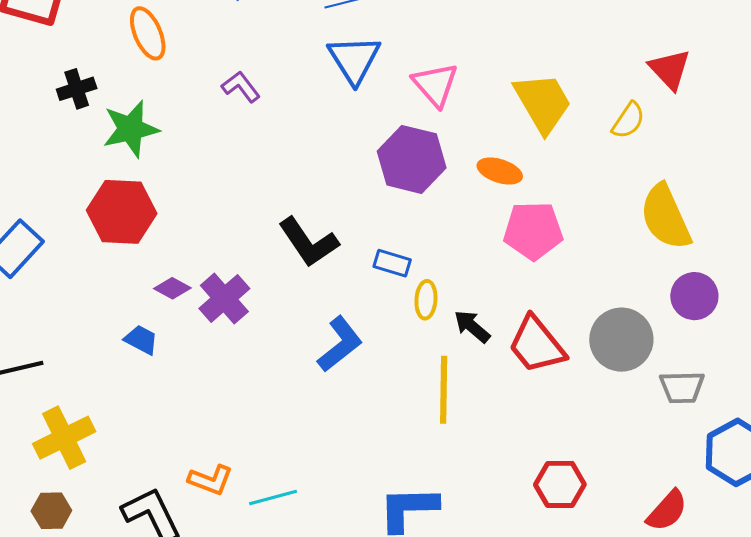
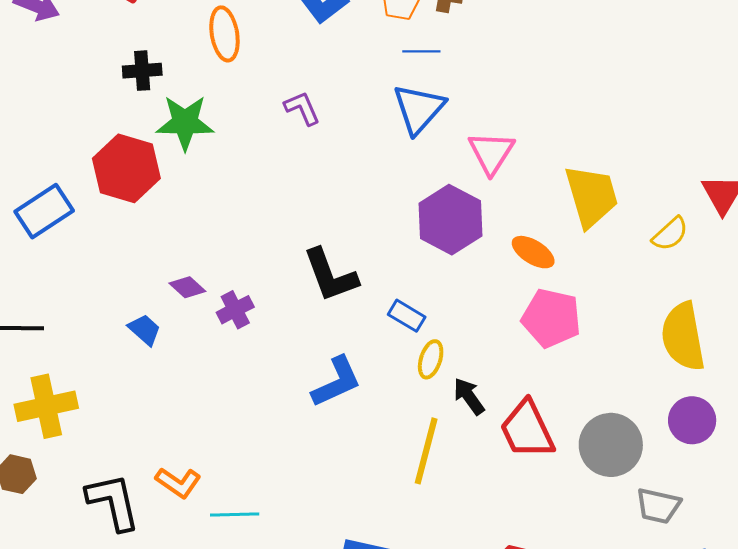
red hexagon: (122, 212) -> (126, 168), moved
purple cross: (224, 299) -> (235, 310), size x0.7

